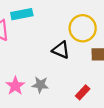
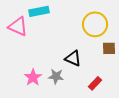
black triangle: (61, 50) -> (73, 58), moved

